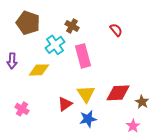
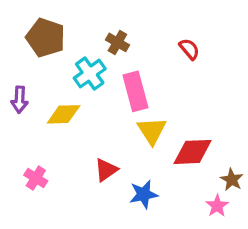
yellow triangle: (86, 94) -> (152, 131), moved
brown star: (142, 102) -> (232, 180), moved

